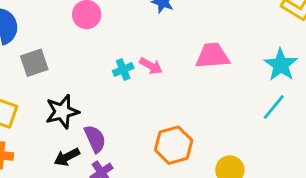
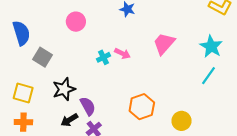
pink trapezoid: (212, 56) -> (164, 44), turned -40
gray square: (34, 63) -> (42, 57), turned -36

